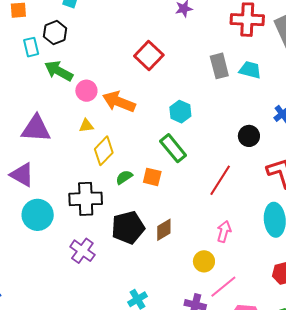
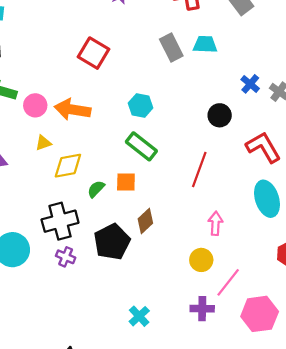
yellow diamond: (104, 151) -> (68, 166), turned 48
brown diamond: (164, 230) -> (145, 221), moved
purple cross: (82, 251) -> (66, 257), moved, size x0.7

